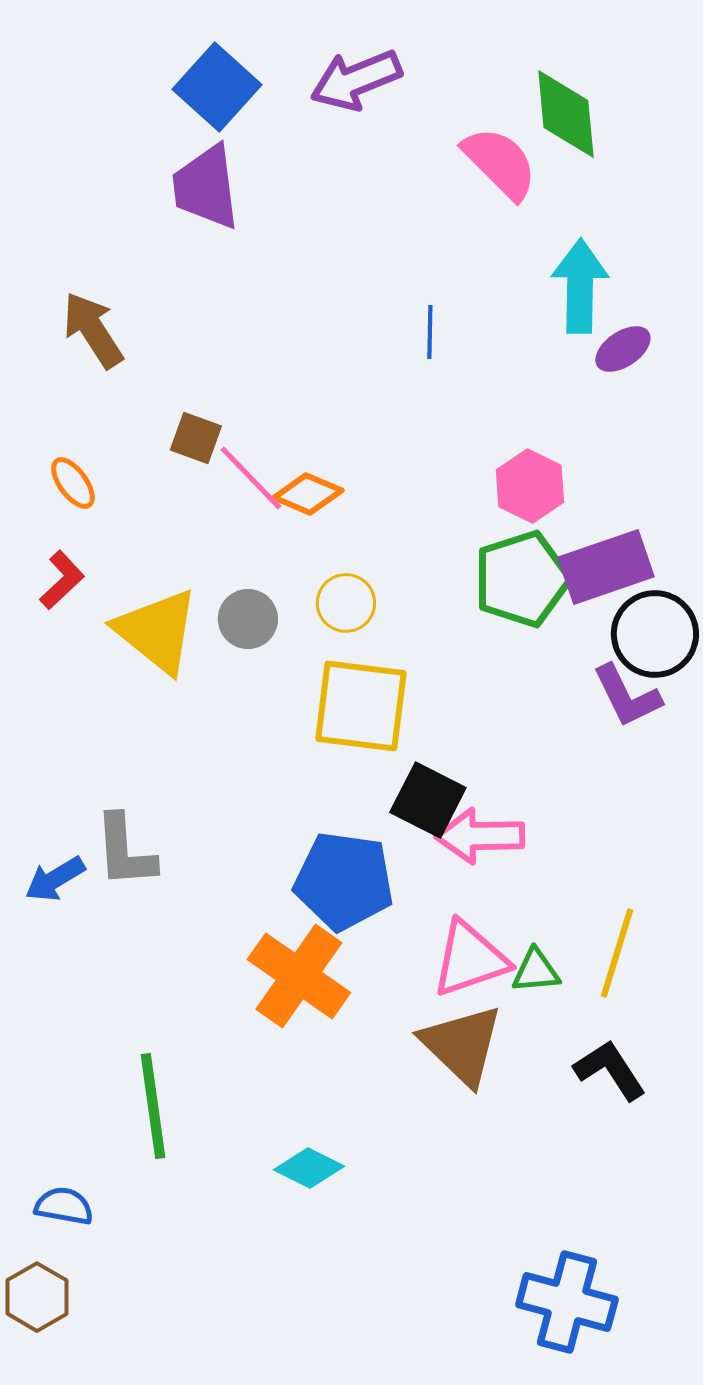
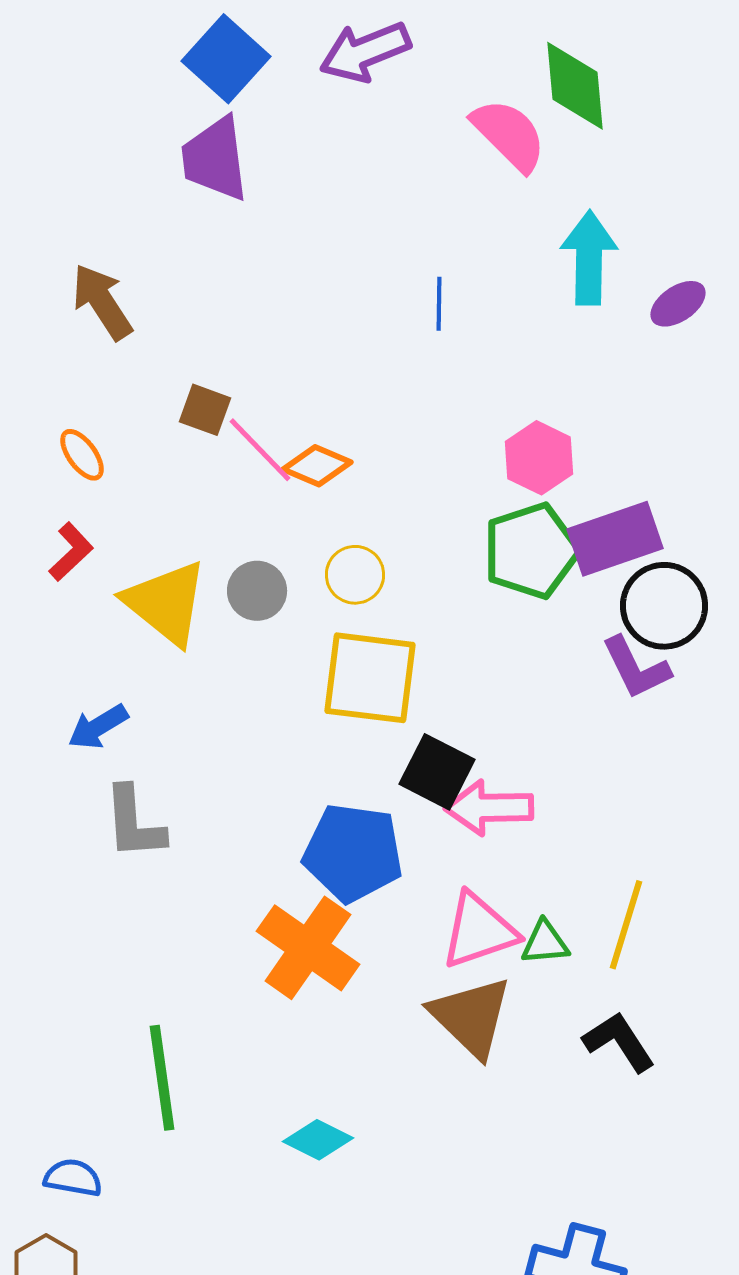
purple ellipse: (623, 349) -> (678, 304), moved
blue arrow: (55, 879) -> (98, 727), moved

